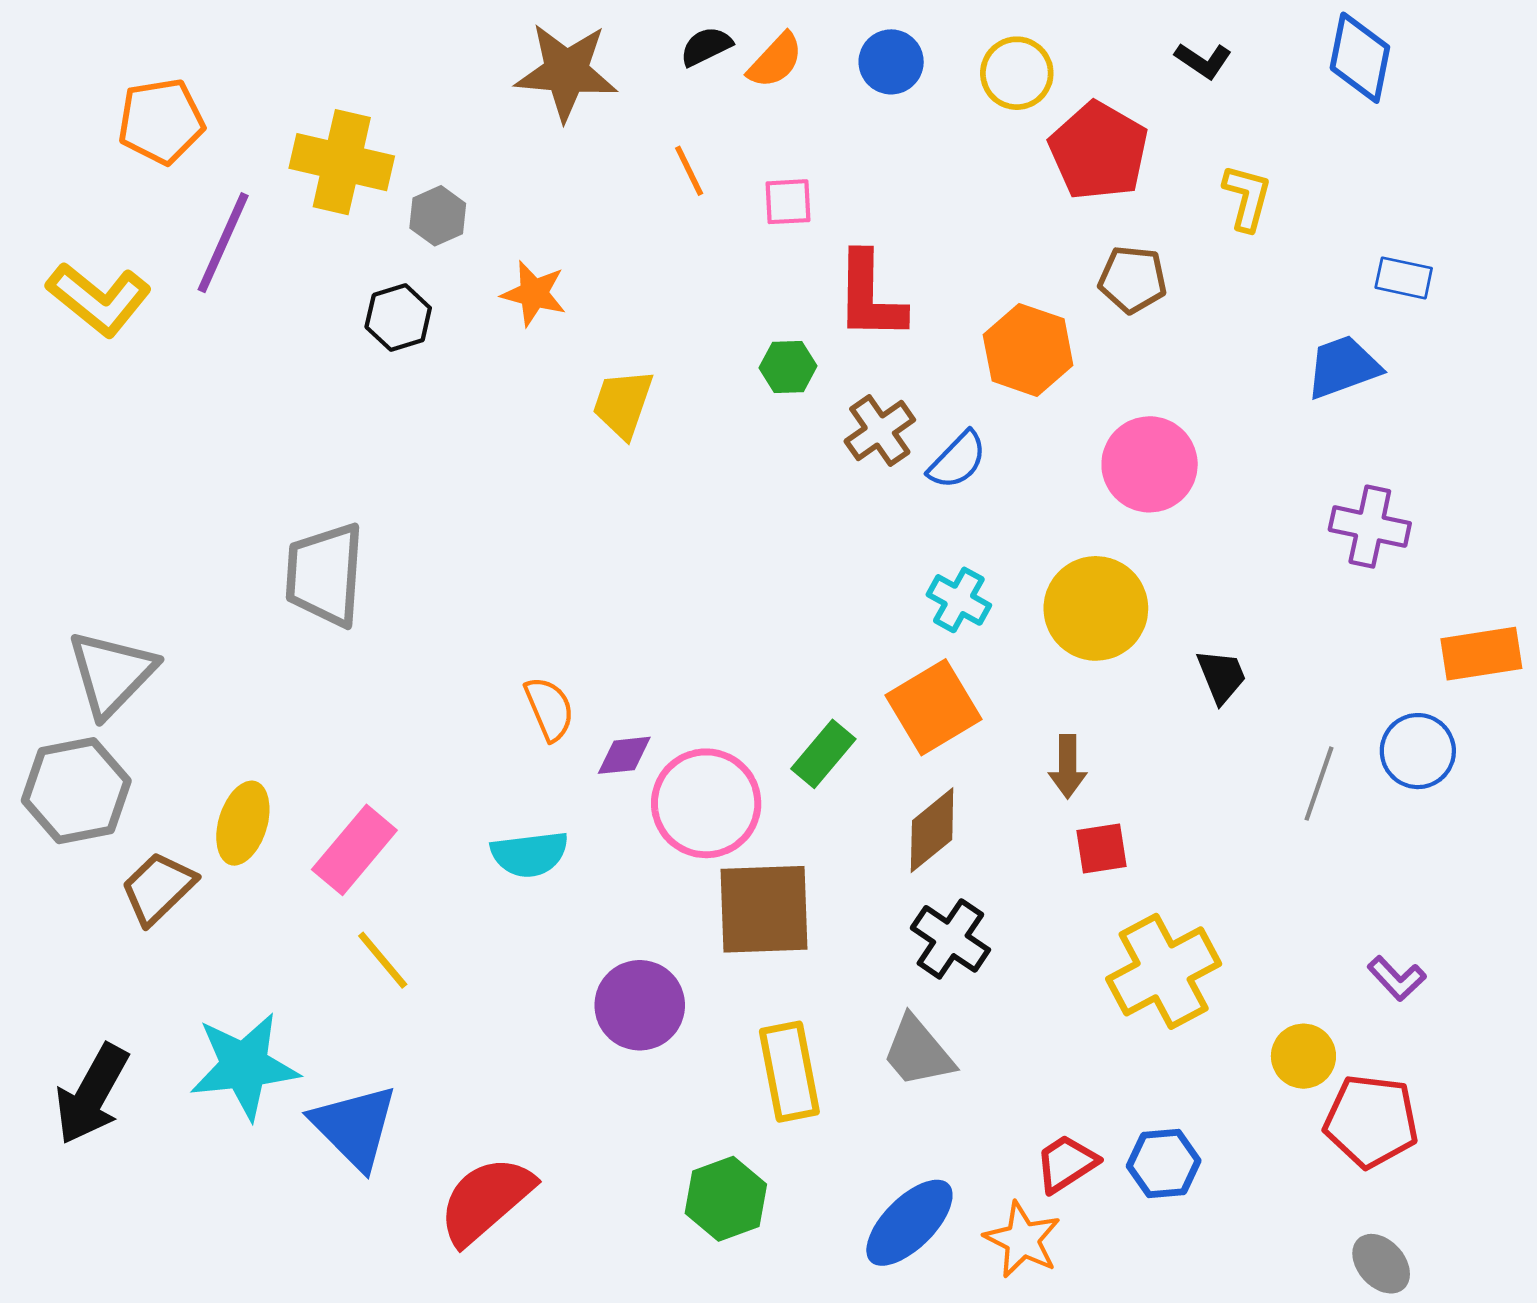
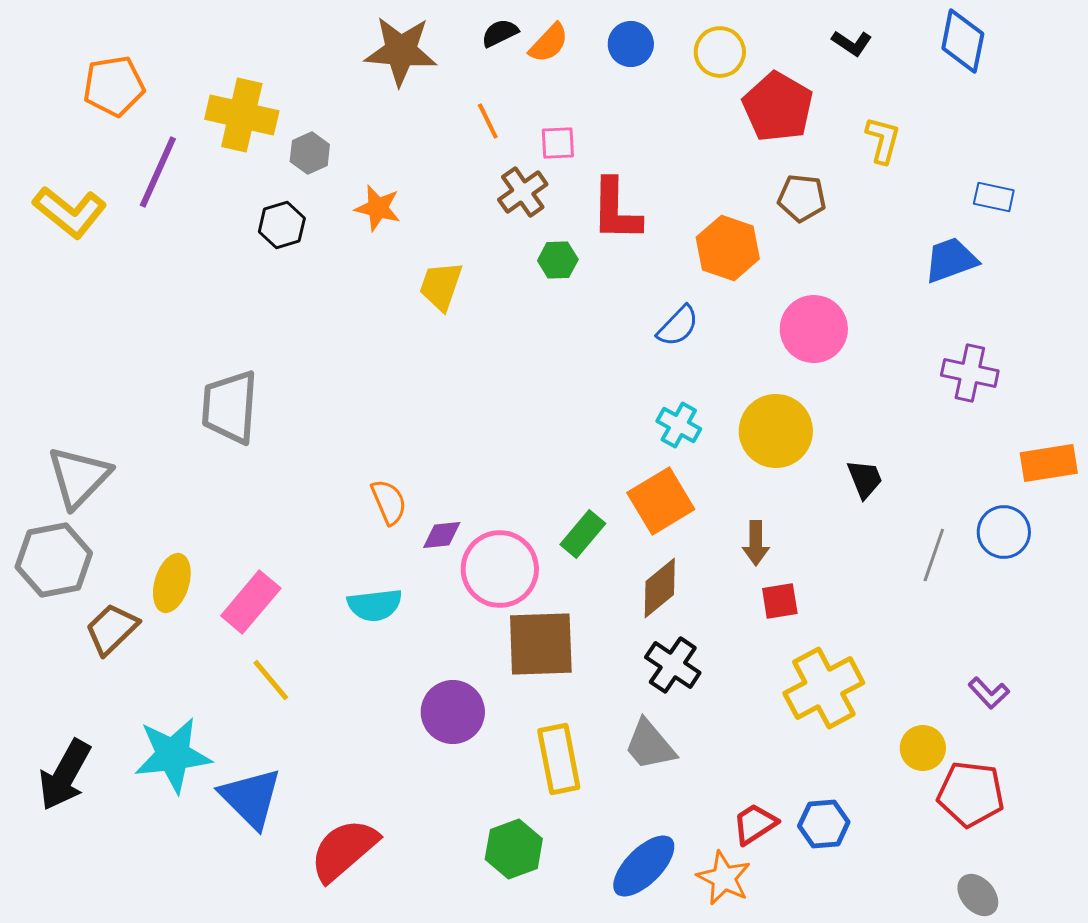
brown cross: (880, 430) -> (523, 192), moved

